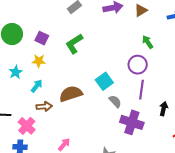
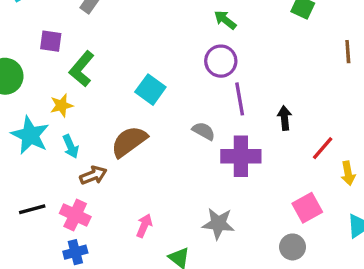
purple square: (42, 38) -> (51, 41), moved
green L-shape: (74, 44) -> (82, 69), moved
cyan star: (16, 72) -> (30, 135), size x1.6
cyan square: (104, 81) -> (150, 90), moved
cyan arrow: (37, 86) -> (71, 146), turned 136

